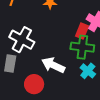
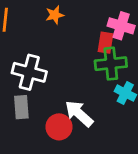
white arrow: (53, 65) -> (79, 114), moved, turned 30

